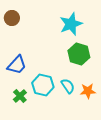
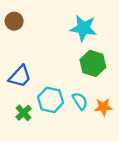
cyan star: (71, 24) -> (83, 28), turned 30

